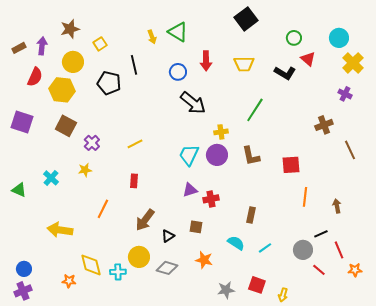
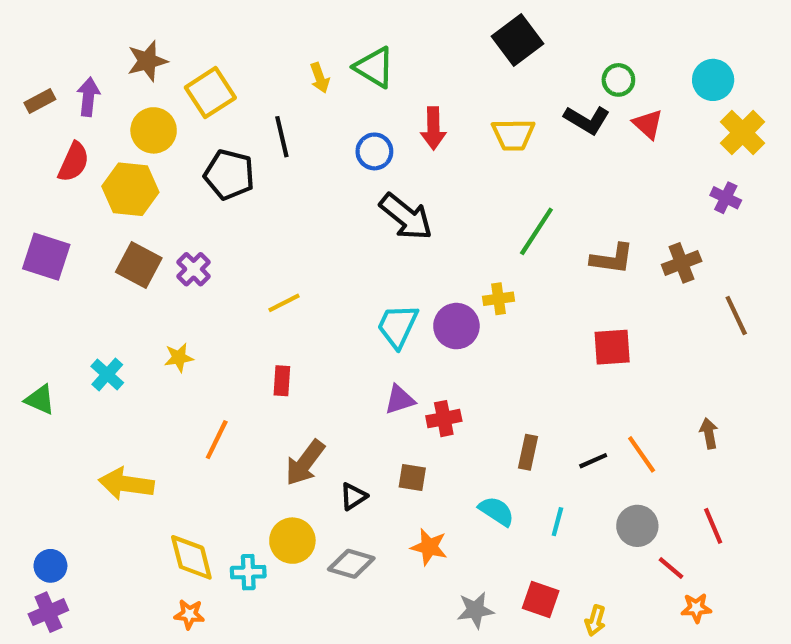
yellow square: (100, 44) -> (210, 93), size x1.6
black L-shape: (285, 73) -> (587, 120), moved
yellow cross: (221, 132) -> (499, 299), moved
purple cross: (92, 143) -> (194, 269), moved
brown L-shape: (251, 156) -> (612, 259), moved, turned -70
orange line: (305, 197) -> (642, 454), moved, turned -42
black line: (321, 234) -> (593, 461), moved
cyan line: (265, 248) -> (557, 522), turned -40
orange star: (355, 270) -> (696, 608), moved
orange star: (69, 281) -> (189, 614), moved

